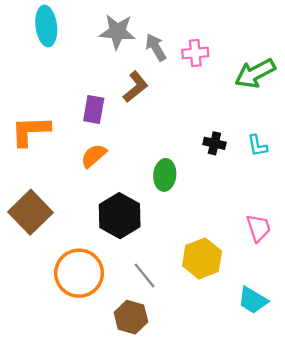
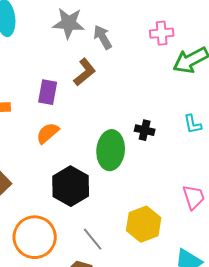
pink cross: (195, 53) -> (162, 33), moved
black cross: (214, 143) -> (145, 130), moved
green ellipse: (165, 175) -> (111, 150), size x1.4

